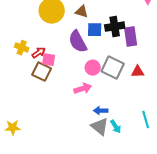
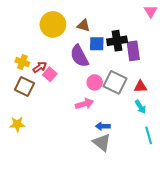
pink square: (49, 60) -> (50, 74), turned 32
brown square: (42, 72) -> (24, 87), moved
cyan arrow: (116, 127) -> (140, 107), moved
yellow star: (13, 128) -> (17, 124), moved

